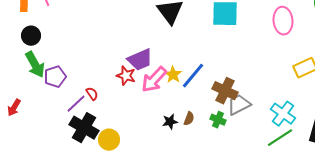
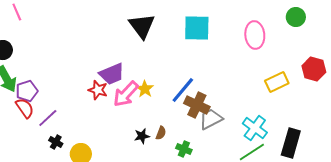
blue line: (193, 76) -> (183, 90), moved
red semicircle: (92, 94) -> (25, 108), moved, size x1.5
green cross: (218, 120) -> (184, 149), moved
black cross: (84, 128) -> (56, 142), size x0.5

